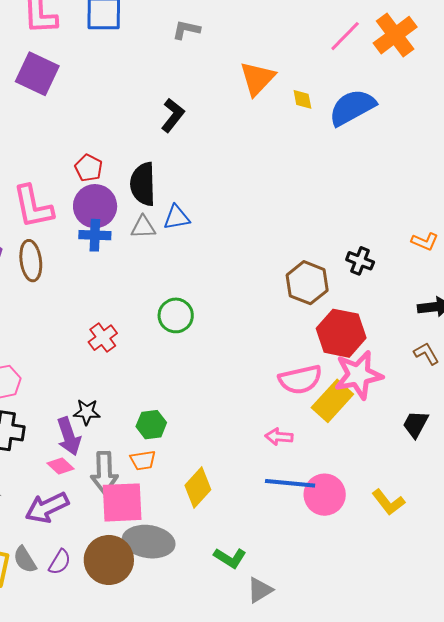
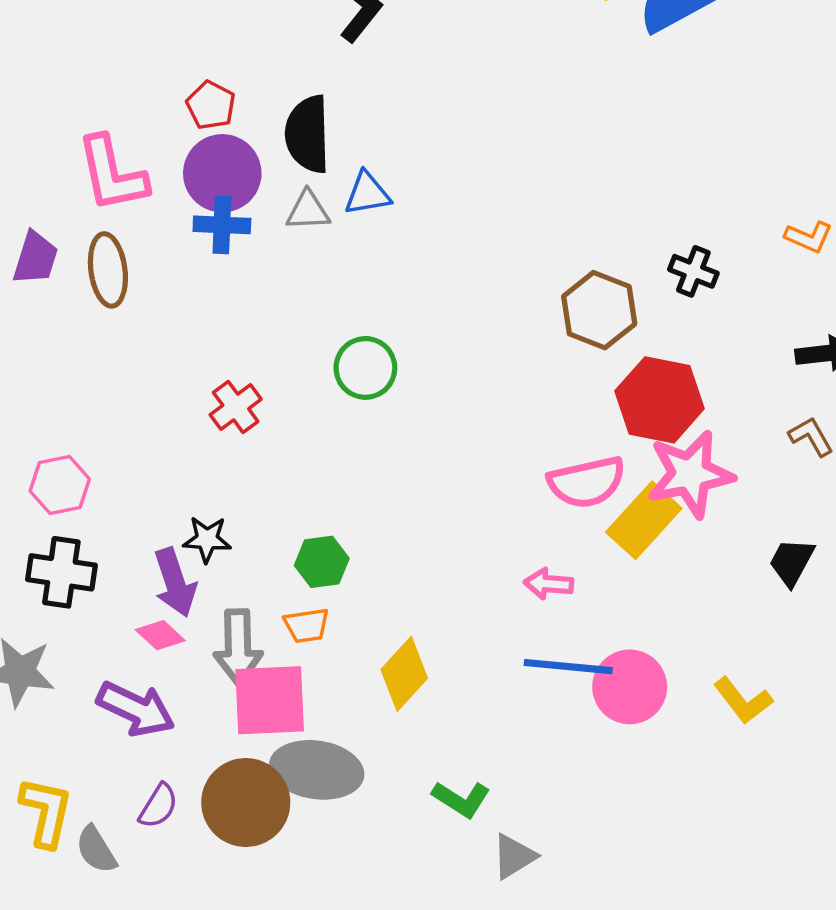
purple arrow: (47, 507) -> (136, 709), turned -129
gray semicircle: (25, 560) -> (96, 850), moved

